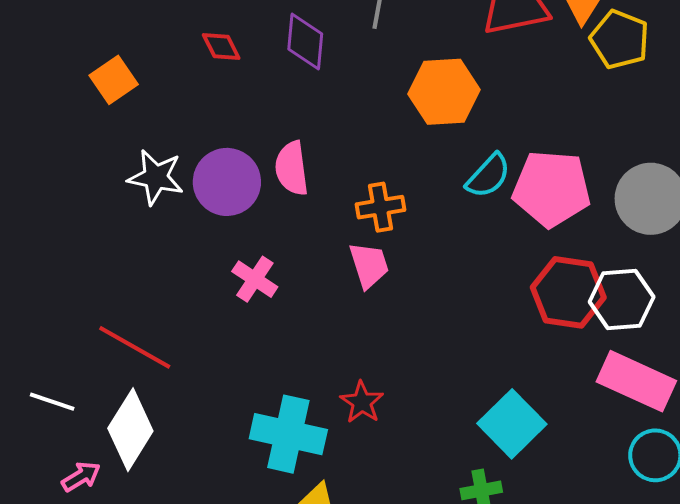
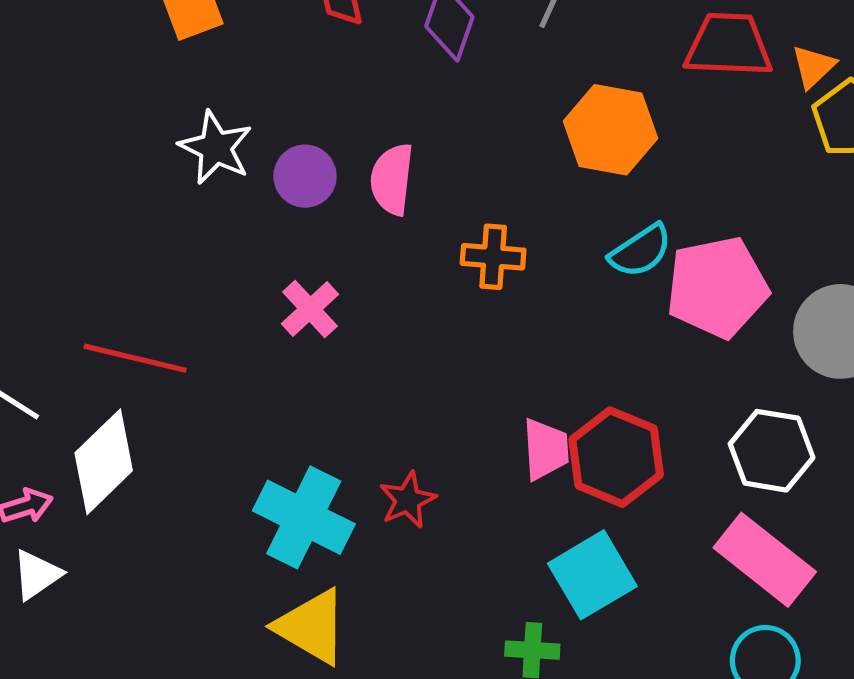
purple circle: (227, 182) -> (305, 176), size x0.7
pink pentagon: (552, 189) -> (717, 287), turned -30
pink trapezoid: (369, 265) -> (546, 449), moved
red hexagon: (568, 292) -> (616, 457), moved
red line: (135, 347) -> (135, 358), turned -30

